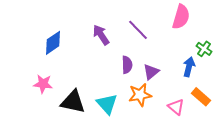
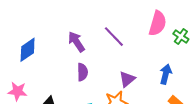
green cross: (204, 49) -> (181, 37), moved
purple semicircle: (127, 65) -> (82, 72), moved

